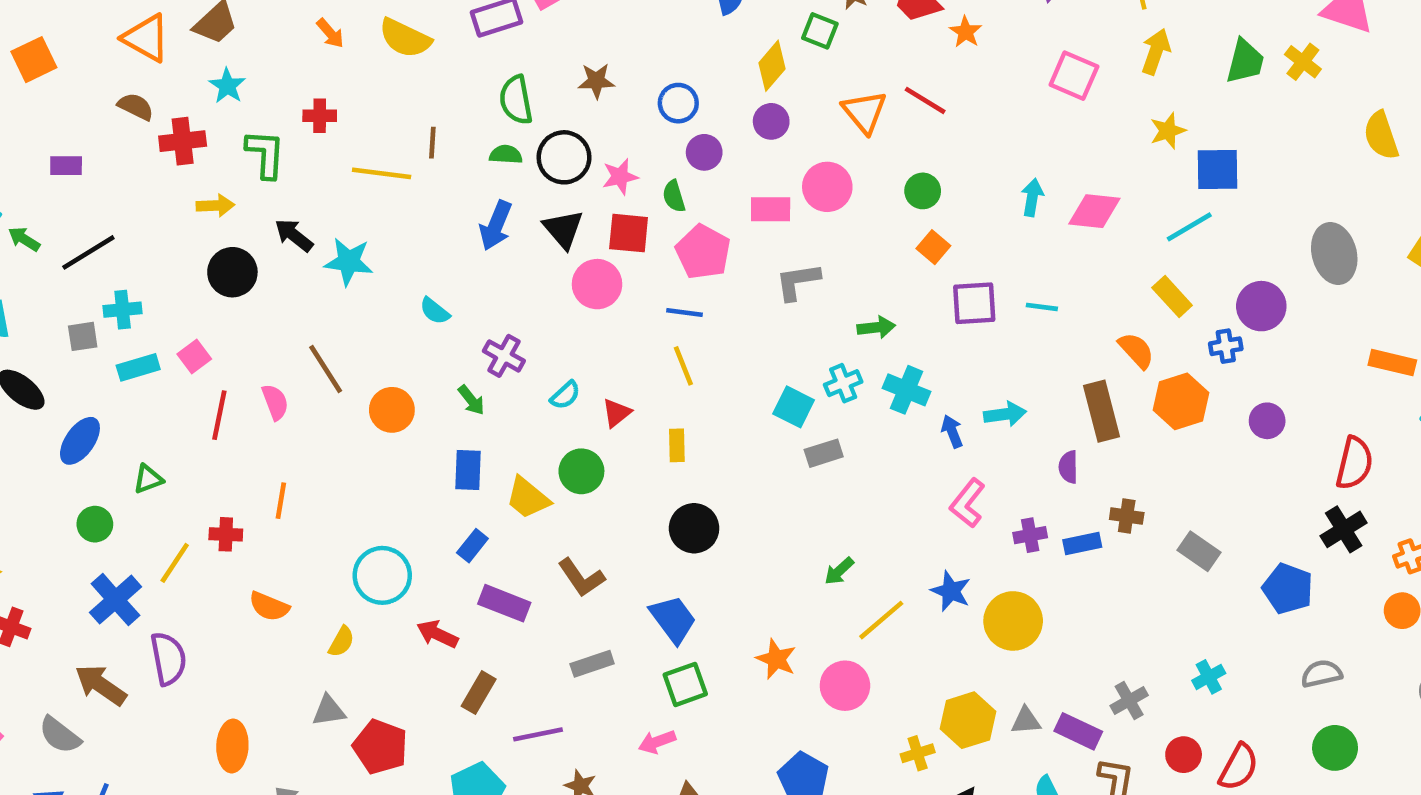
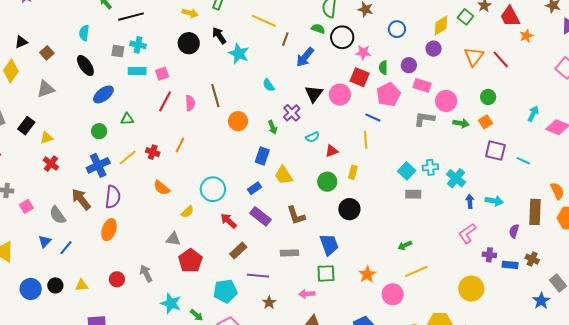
brown line: (432, 143) -> (285, 39), moved
purple circle: (704, 152) -> (409, 65), moved
pink circle: (827, 187) -> (446, 101), moved
black triangle: (563, 229) -> (314, 94), moved
green arrow: (876, 327) -> (461, 123), moved
green circle: (581, 471) -> (327, 182), moved
blue star: (951, 591) -> (541, 301), moved
orange ellipse: (232, 746) -> (109, 230), moved

